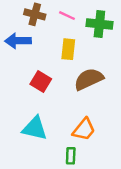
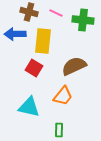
yellow rectangle: (68, 49) -> (43, 41), moved, size x1.4
orange trapezoid: (84, 129) -> (63, 96), moved

